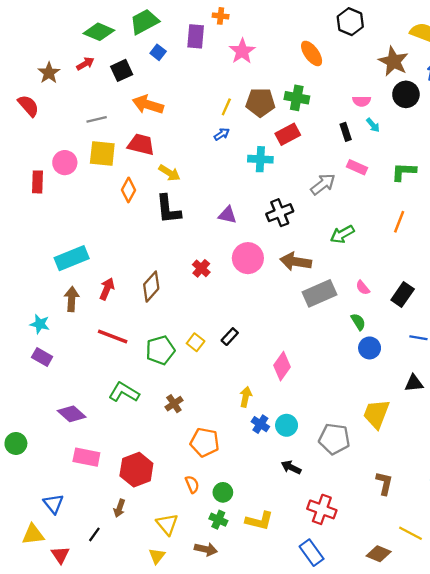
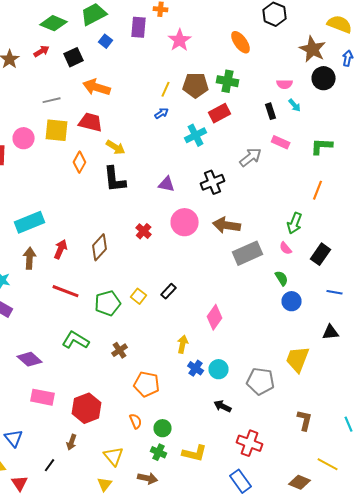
cyan cross: (260, 159) -> (196, 135), turned -30
green arrow: (342, 234) -> (295, 223), moved, turned -40

